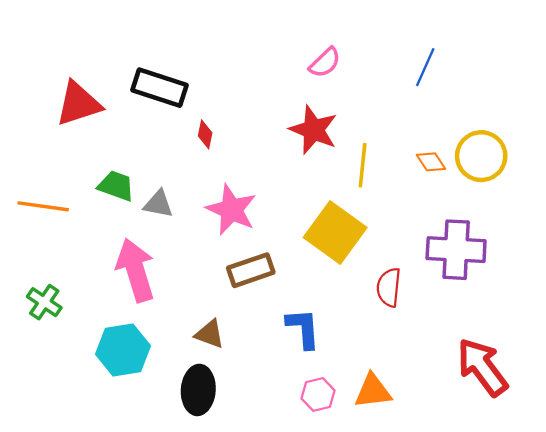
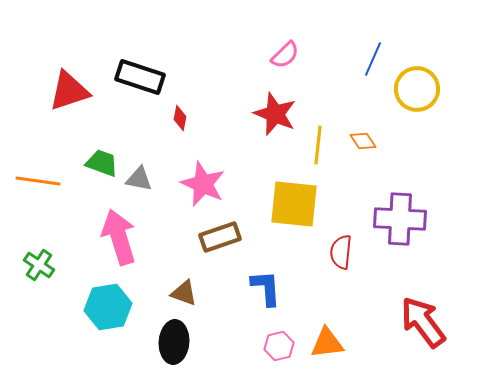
yellow circle: (481, 156) -> (417, 89), moved
orange diamond: (431, 162) -> (363, 141), moved
yellow square: (335, 233) -> (294, 204), turned -30

